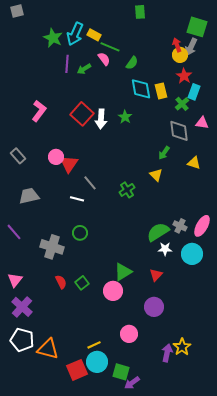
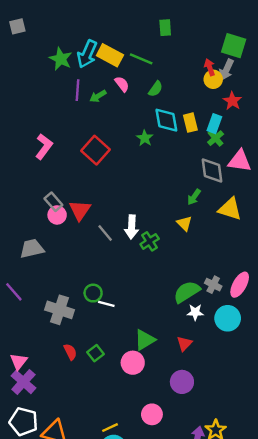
yellow rectangle: (94, 35) -> (110, 55), size x1.5
green line: (110, 47) -> (141, 59), moved
red star: (184, 76) -> (232, 101), moved
cyan rectangle: (194, 92) -> (214, 124), moved
green star: (125, 117) -> (145, 138), moved
white arrow: (101, 119) -> (132, 227), moved
pink triangle: (202, 123) -> (240, 161), size x1.5
gray rectangle: (18, 156) -> (53, 202), moved
pink circle: (56, 157) -> (57, 215), moved
yellow triangle: (194, 163) -> (230, 209), size x1.5
white line: (77, 199) -> (106, 304), moved
pink triangle: (15, 280) -> (19, 362), moved

